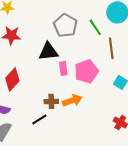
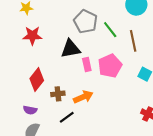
green line: (95, 27) -> (110, 30), moved
orange arrow: (72, 100) -> (83, 97), moved
brown cross: (51, 101) -> (58, 94), moved

